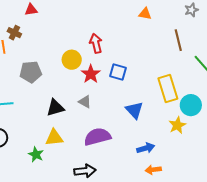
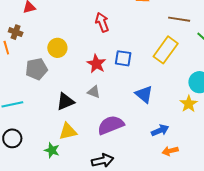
brown line: (178, 40) -> (179, 19), turned -60
red arrow: (96, 43) -> (102, 22), moved
yellow circle: (72, 60) -> (57, 48), moved
yellow rectangle: (168, 88) -> (166, 50), moved, turned 60

